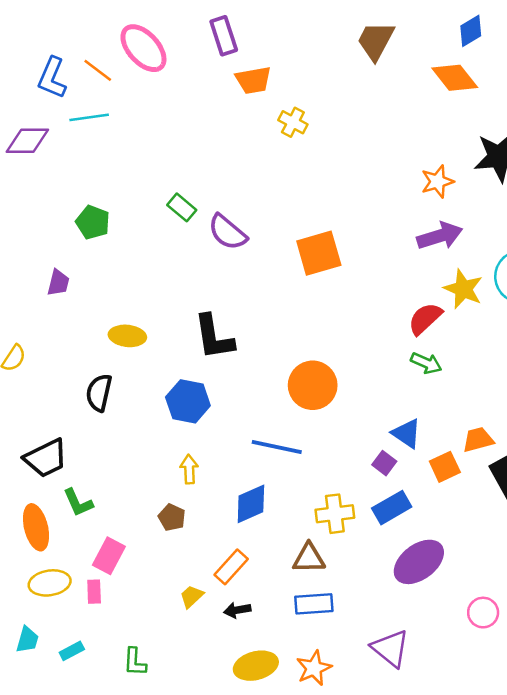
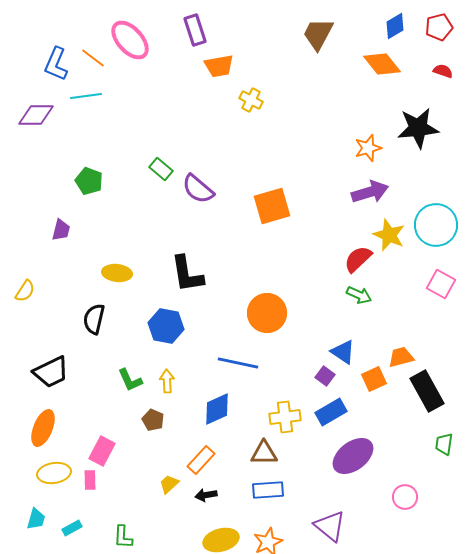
green L-shape: (78, 503) -> (130, 380), moved
orange ellipse: (36, 527) -> (43, 428), turned 36

